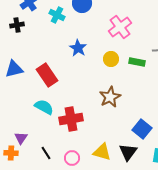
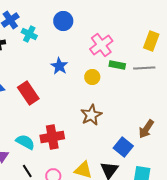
cyan cross: (57, 15) -> (29, 34), moved
green rectangle: (137, 62) -> (117, 65), moved
cyan semicircle: (44, 107) -> (25, 142), moved

